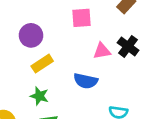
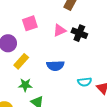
pink square: (82, 18) -> (30, 23), moved
pink triangle: (102, 51) -> (60, 30), moved

